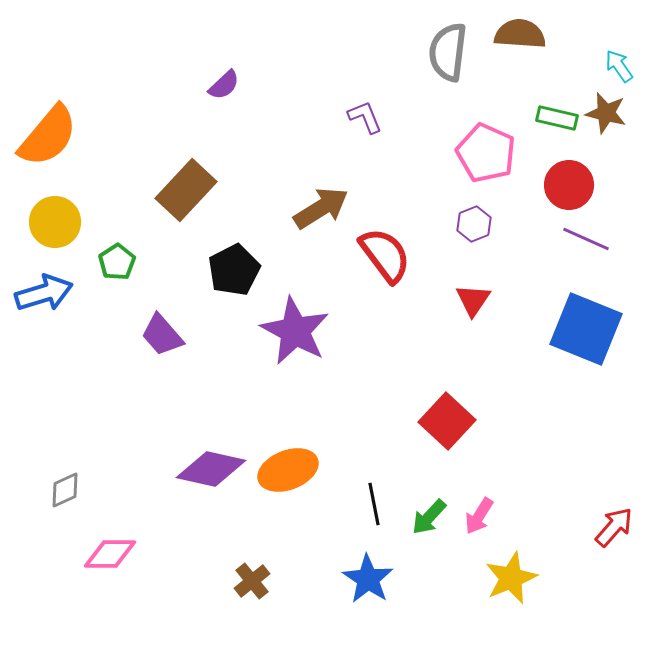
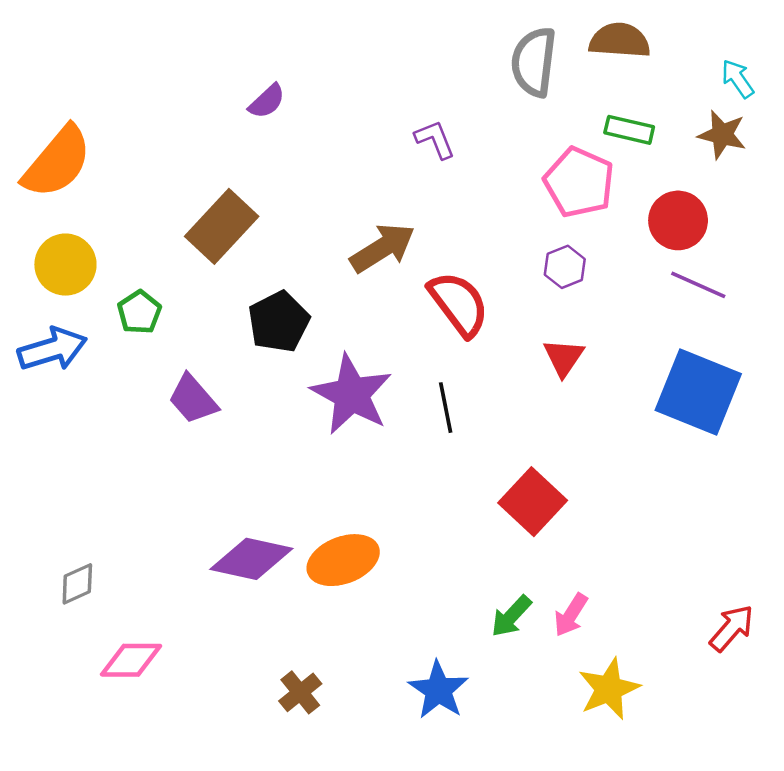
green rectangle: (557, 118) -> (629, 130), moved
black line: (374, 504) -> (446, 408), moved

